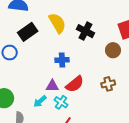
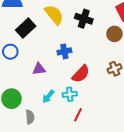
purple triangle: (52, 86) -> (39, 69), moved
cyan cross: (61, 102) -> (70, 94), turned -32

